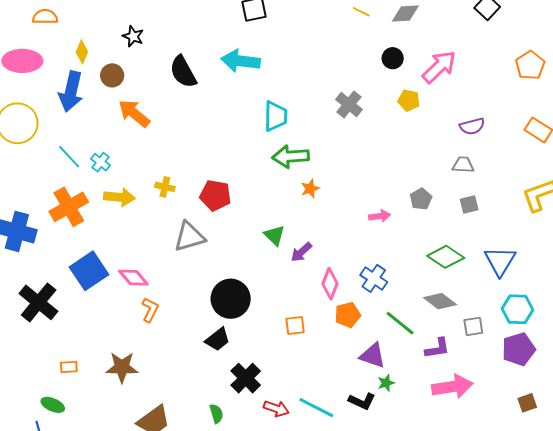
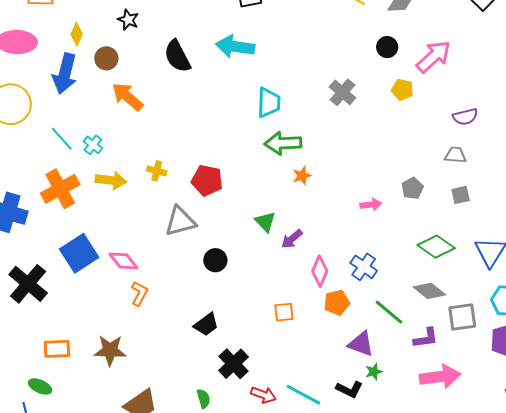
black circle: (231, 299) -> (215, 260), moved, size x0.6
gray square: (473, 326) -> (462, 317), size x1.4
orange rectangle: (69, 367) -> (57, 349), size x1.5

